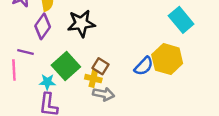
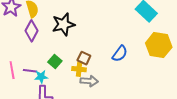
purple line: (25, 52) -> (30, 71), moved
yellow hexagon: (167, 59) -> (159, 45), moved
green square: (66, 66) -> (55, 61), size x0.6

